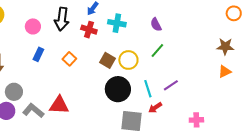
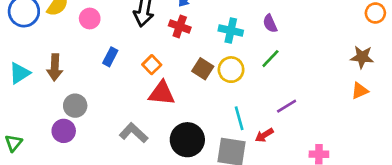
cyan cross: (117, 23) -> (231, 31), moved
pink circle: (33, 26) -> (90, 18), moved
black circle: (118, 89) -> (187, 140), moved
cyan line: (148, 89) -> (239, 118), moved
red triangle: (59, 105) -> (162, 93), moved
gray L-shape: (33, 110) -> (134, 133), moved

